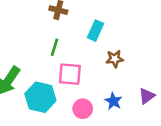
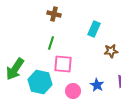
cyan rectangle: (95, 31) -> (94, 29), moved
brown star: (115, 59) -> (111, 51), moved

